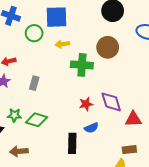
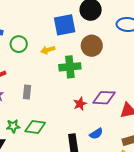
blue square: (56, 17) -> (65, 25), moved
purple diamond: (111, 102) -> (104, 98), turned -60
blue semicircle: (91, 128) -> (96, 134), moved

